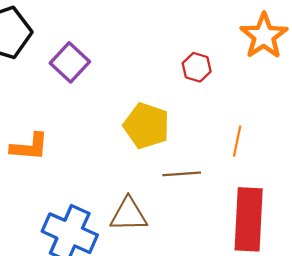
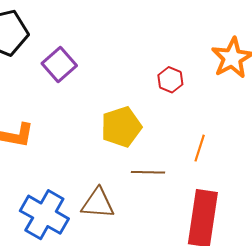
yellow pentagon: (146, 126) -> (121, 127), turned 30

